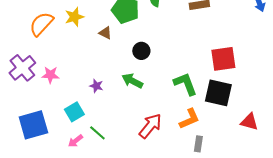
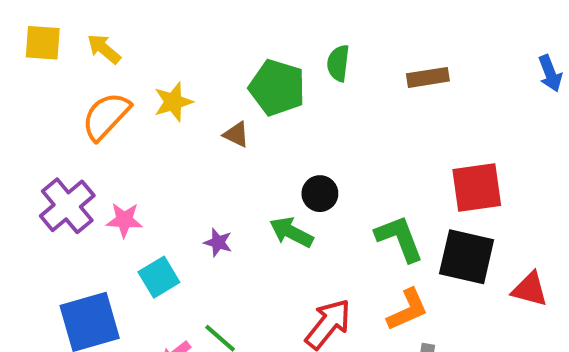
black circle: (141, 51) -> (320, 194), moved
cyan square: (74, 112) -> (159, 277), moved
red triangle: (249, 122) -> (530, 289), moved

